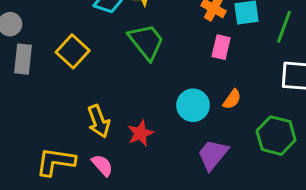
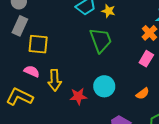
yellow square: (73, 51) -> (38, 44), moved, turned 35
cyan circle: (193, 105) -> (104, 86), moved
pink semicircle: (102, 165) -> (32, 71), moved, turned -42

